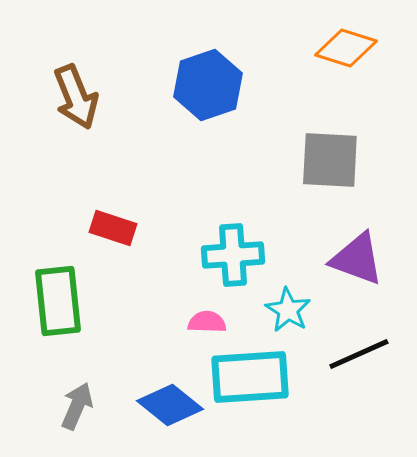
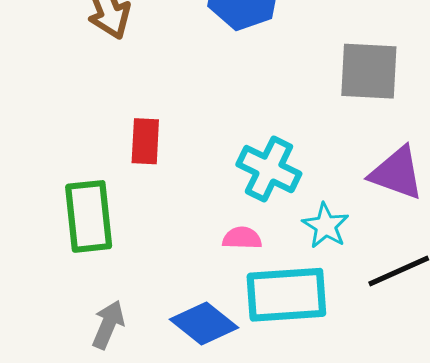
red rectangle: (113, 228) -> (145, 141), turned 75
cyan cross: (233, 255) -> (269, 169), turned 30

